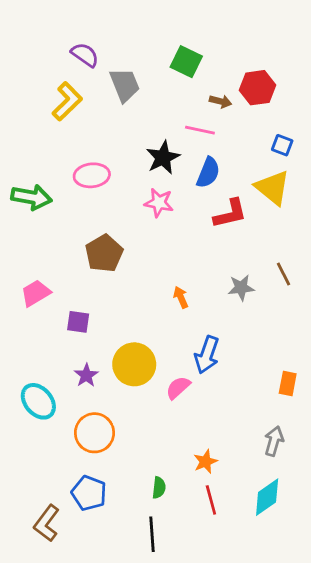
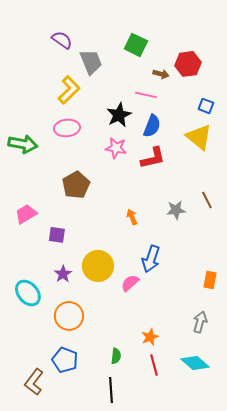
yellow L-shape: (67, 101) -> (69, 90), moved
red L-shape: (230, 214) -> (153, 158), moved
cyan diamond: (267, 497) -> (195, 363), turned 76

